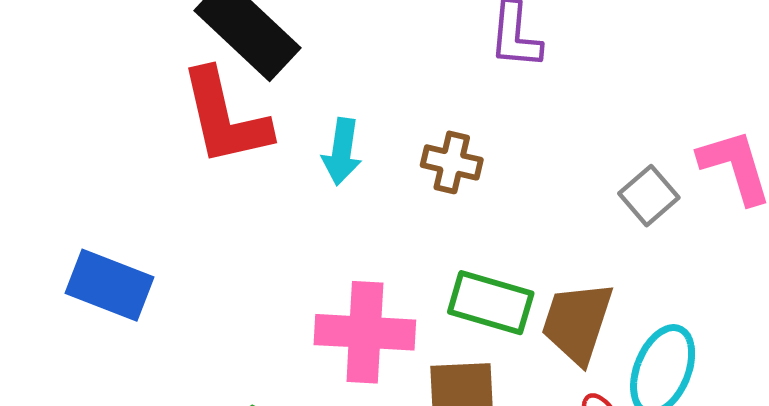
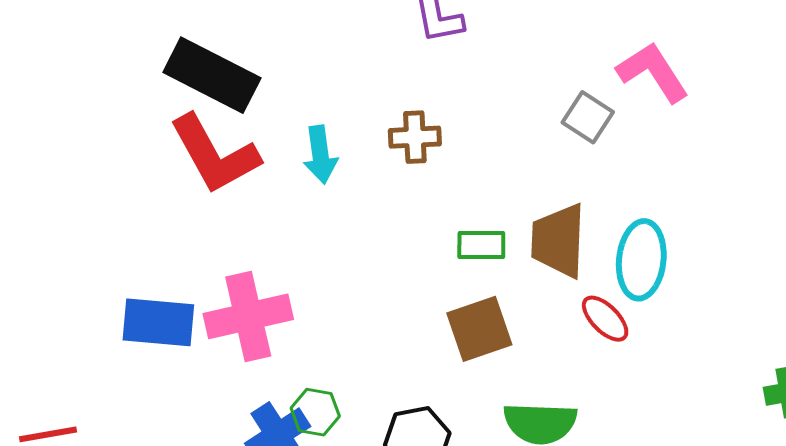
green rectangle: (491, 303) -> (481, 245), size x0.7
pink cross: (365, 332) -> (248, 316), moved

